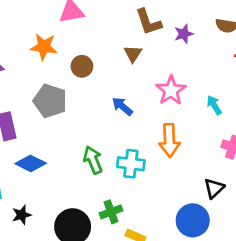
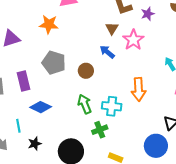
brown circle: (82, 66) -> (86, 71), moved
pink star: (171, 90) -> (133, 40), moved
blue arrow: (122, 106) -> (107, 52), moved
green cross: (111, 212) -> (100, 130), moved

